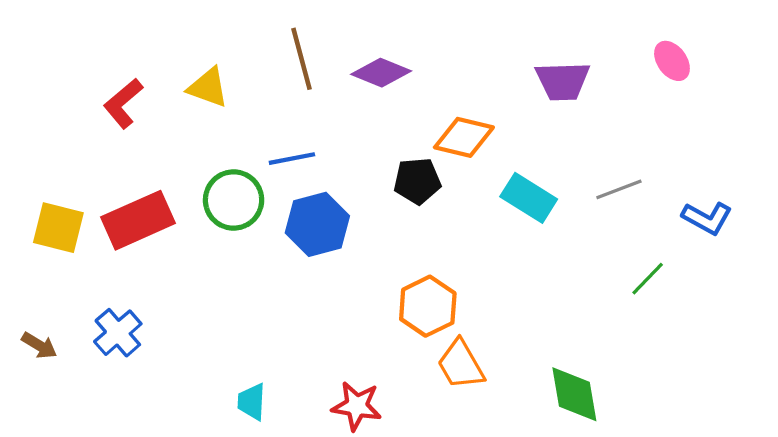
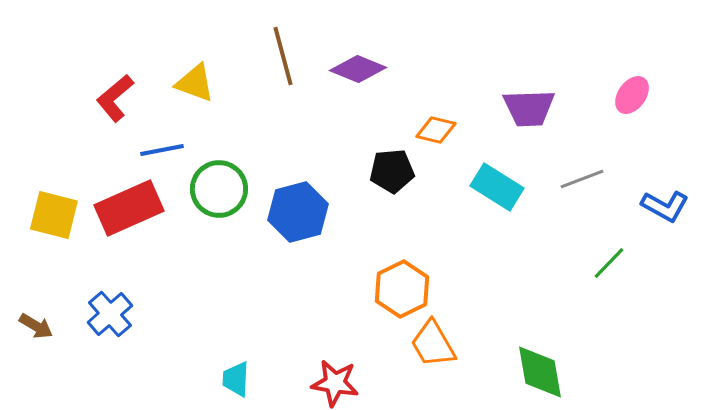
pink ellipse: (672, 61) -> (632, 95), moved, turned 72
purple trapezoid: (563, 81) -> (529, 108), moved
orange diamond: (464, 137) -> (436, 130), size x0.7
blue line: (292, 159) -> (162, 150), moved

